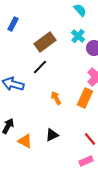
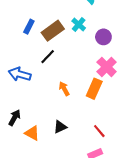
blue rectangle: (13, 24) -> (29, 27), moved
cyan cross: (78, 36) -> (79, 25), moved

